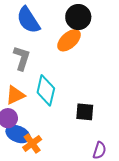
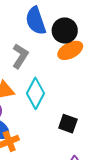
black circle: (78, 17) -> (65, 30), moved

